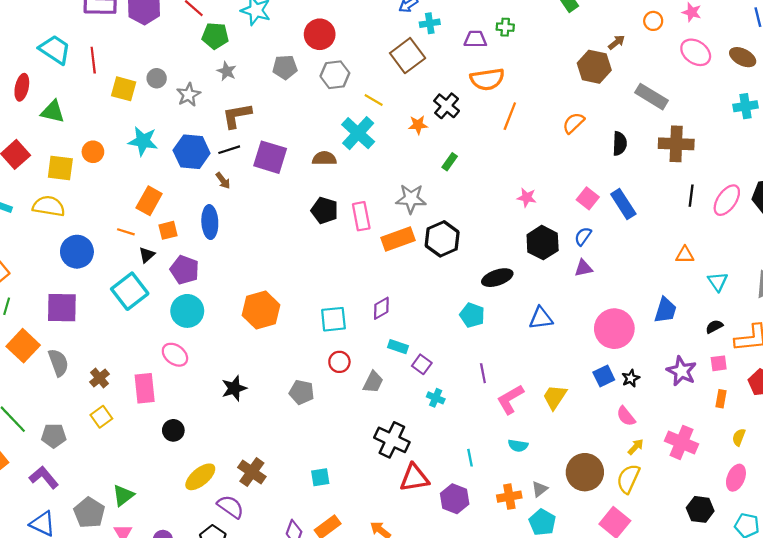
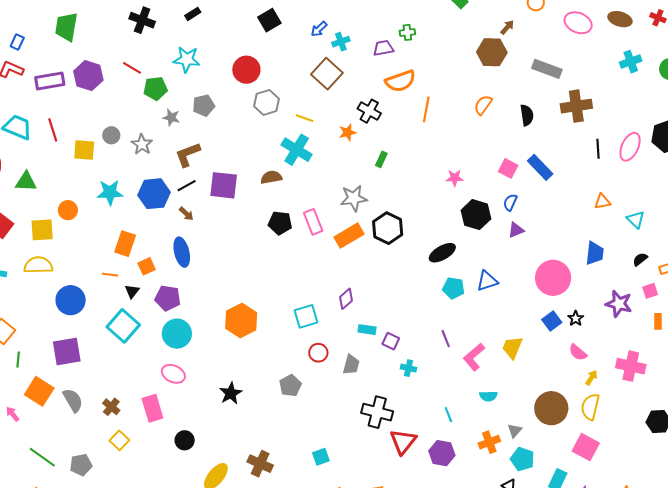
gray pentagon: (285, 67) -> (204, 105), moved
cyan pentagon: (472, 315) -> (454, 288), moved
gray pentagon: (302, 392) -> (290, 386), turned -30
red triangle: (414, 478) -> (403, 442), turned -32

